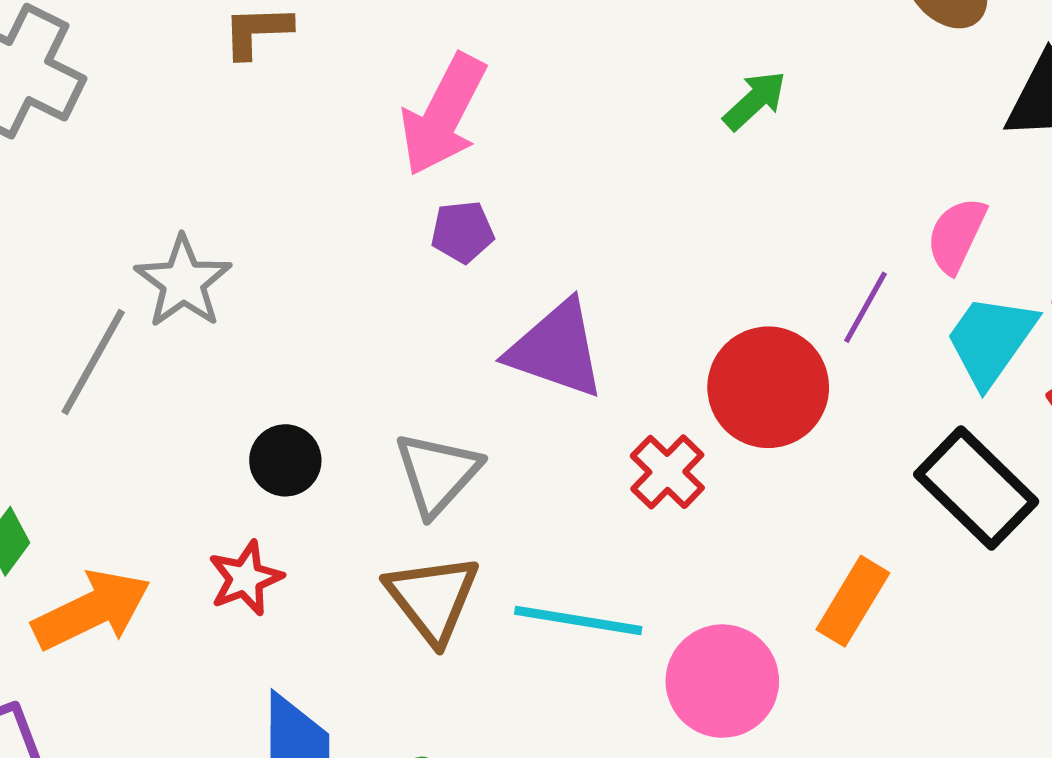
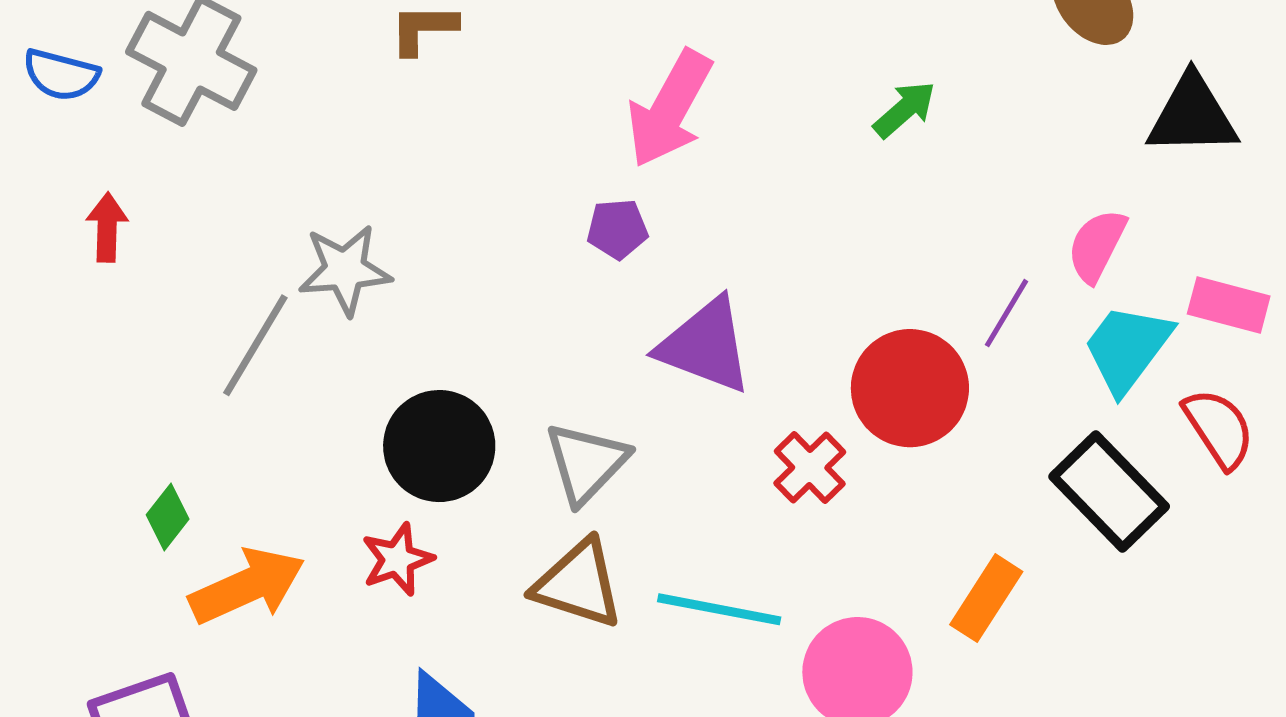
pink arrow: (443, 115) -> (670, 109), moved
gray star: (183, 282) -> (345, 270), turned 30
black circle: (285, 460) -> (439, 446), size x1.6
brown triangle: (432, 598) -> (578, 584), turned -36

